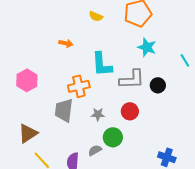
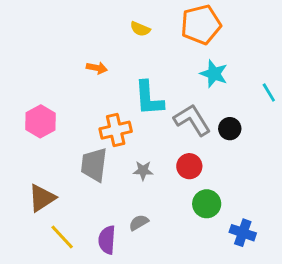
gray L-shape: (132, 79) -> (192, 120), turned -120
green circle: (113, 137) -> (207, 204), moved

